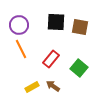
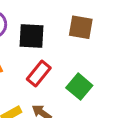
black square: (56, 22) -> (32, 36), moved

